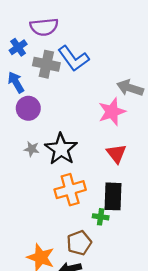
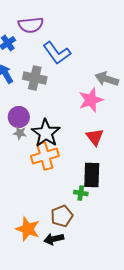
gray cross: (46, 64) -> (35, 78), moved
purple circle: (28, 108) -> (19, 117), moved
orange cross: (70, 190) -> (45, 156), moved

